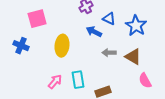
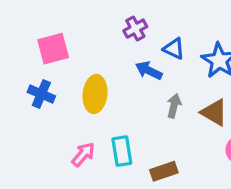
blue cross: (21, 46) -> (41, 94), moved
gray arrow: (109, 53) -> (174, 106), turned 104

